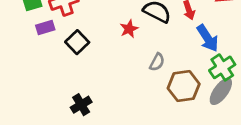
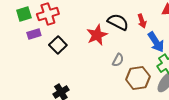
red star: (129, 29) -> (97, 35), size x1.5

